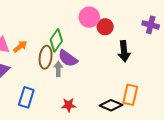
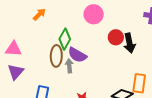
red circle: (105, 27) -> (116, 37), moved
orange arrow: (20, 46) -> (39, 14), moved

